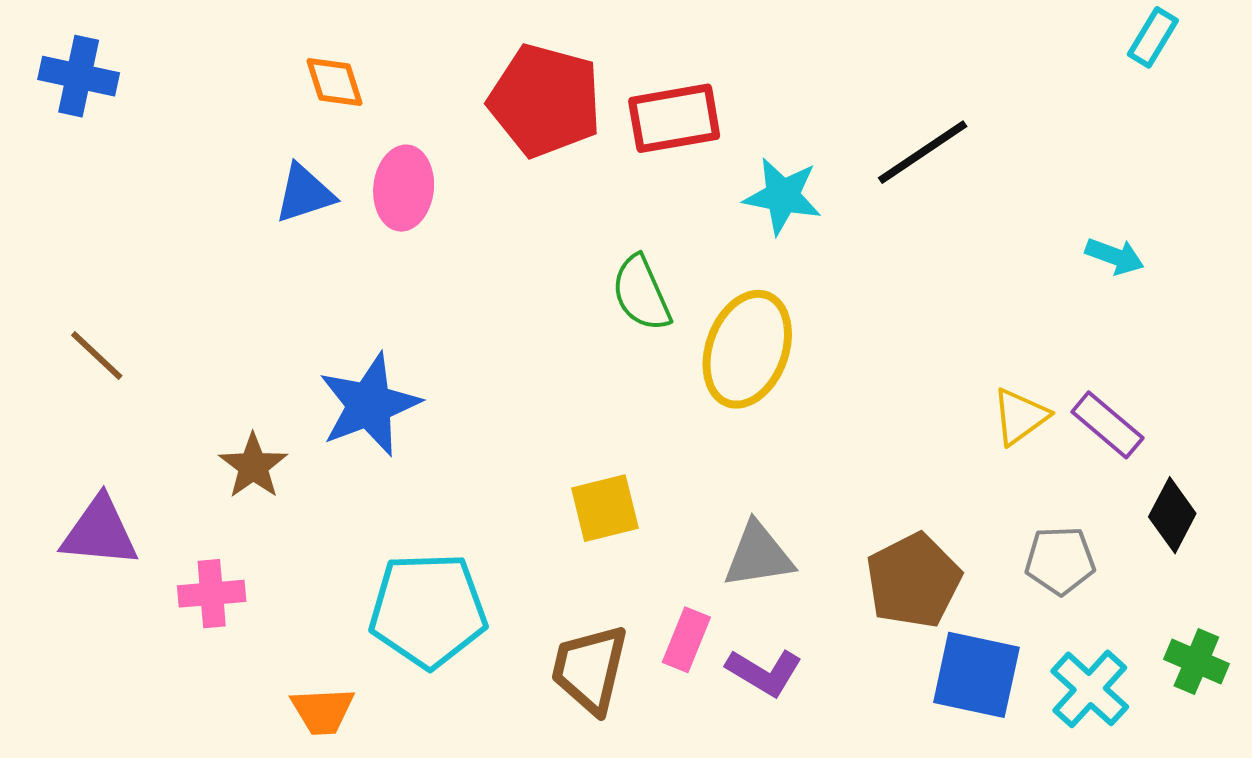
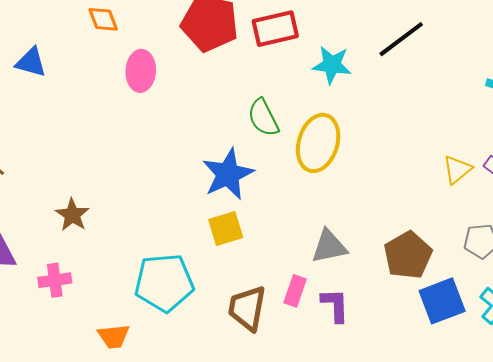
blue triangle: (305, 194) -> (31, 62), moved, turned 36
blue star: (369, 405) -> (228, 174), moved
yellow square: (605, 508) -> (226, 228), moved
purple L-shape: (764, 672) -> (335, 305), turned -120
blue square: (976, 675) -> (442, 301), turned -30

